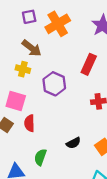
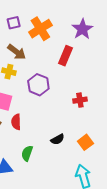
red rectangle: (89, 64) -> (65, 56), moved

